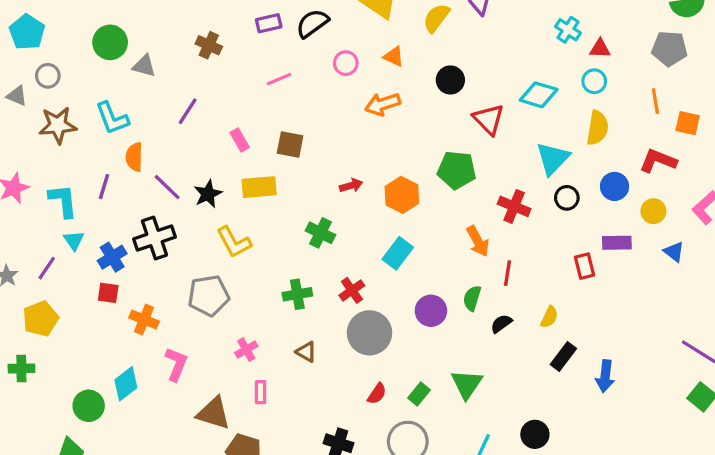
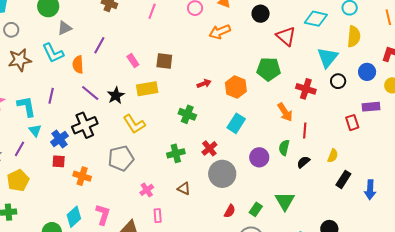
gray triangle: (144, 66) -> (65, 28), moved, turned -35
pink line: (279, 79) -> (152, 11), moved, turned -42
orange semicircle: (134, 157) -> (78, 65), moved
pink L-shape: (176, 364) -> (103, 215), moved

